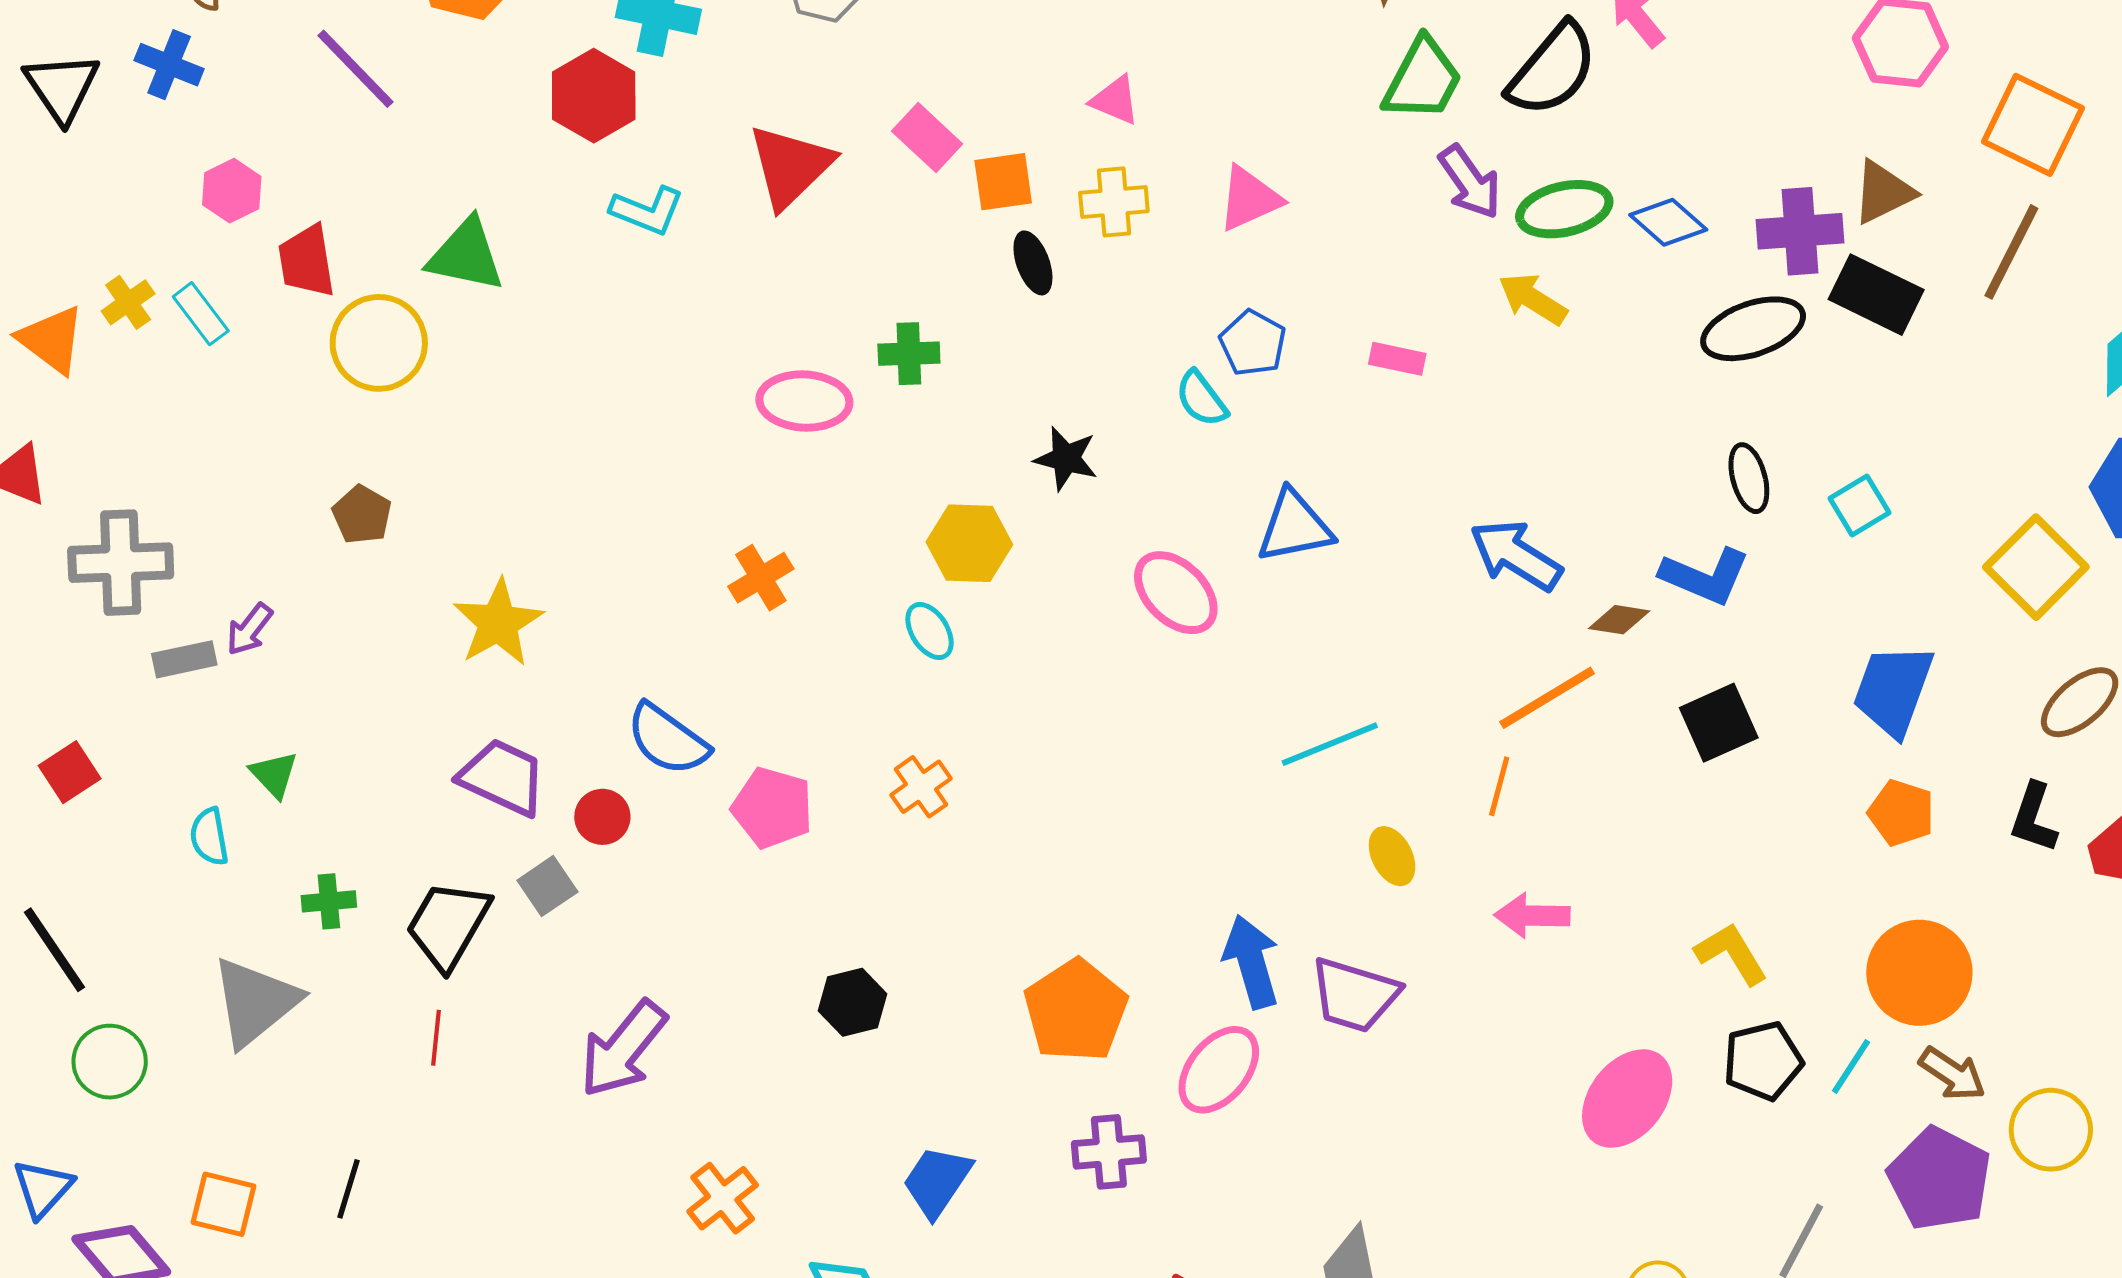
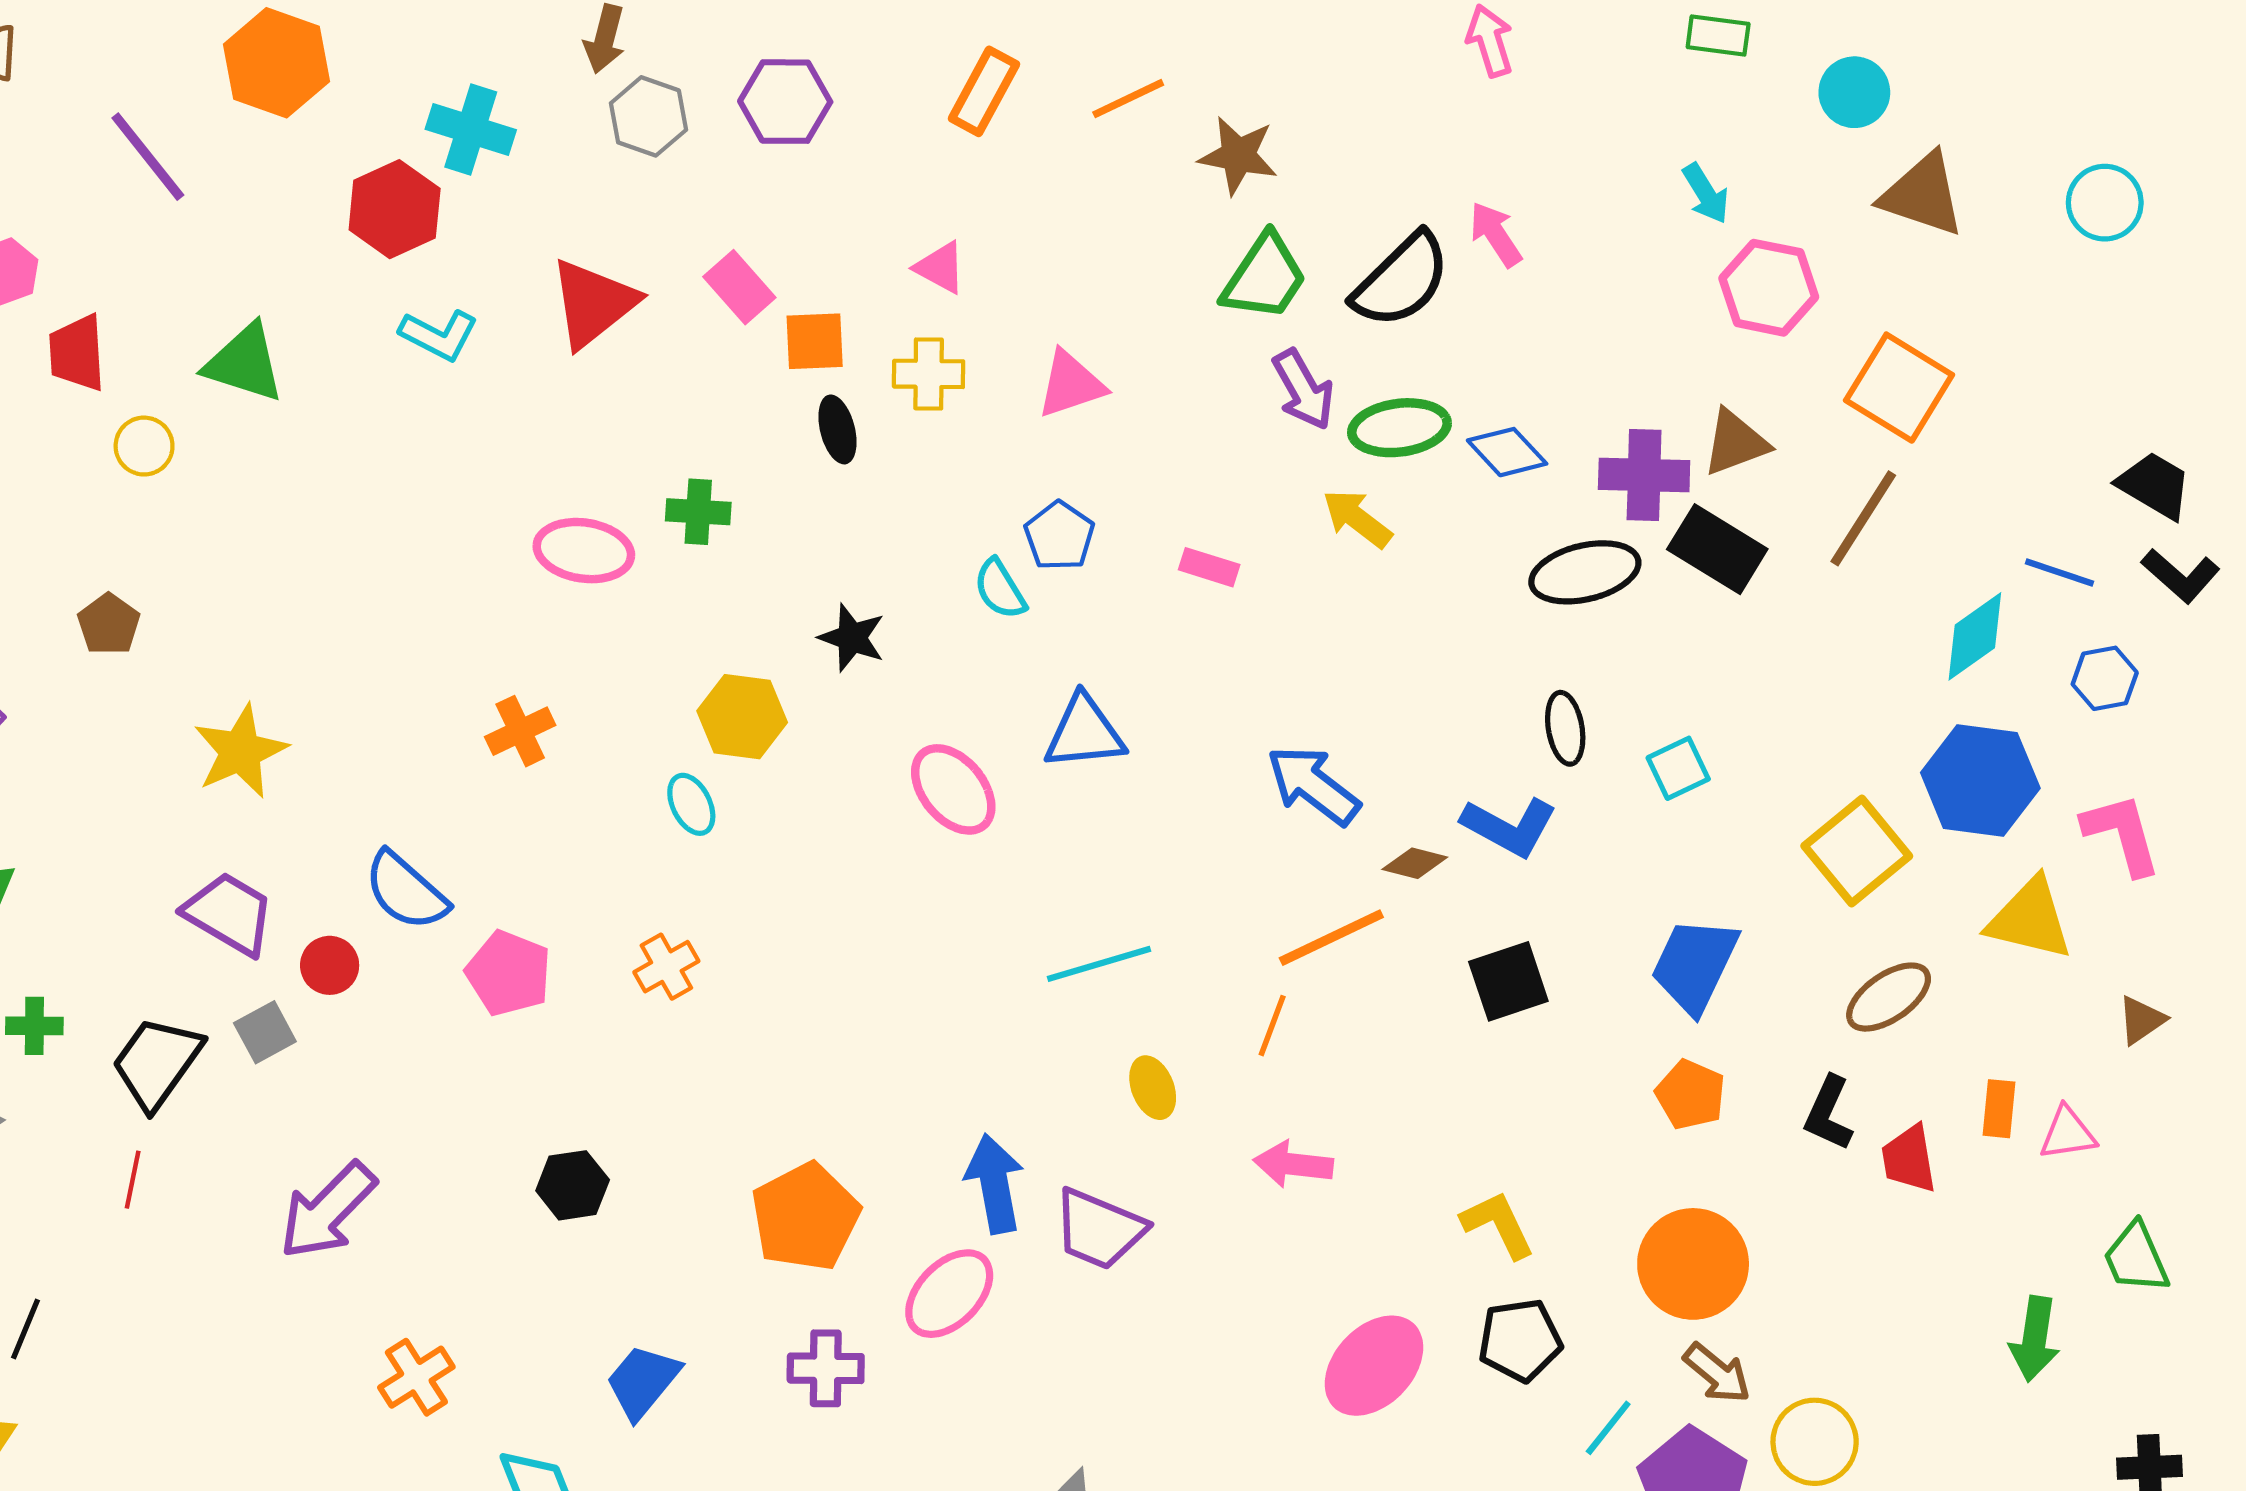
yellow circle: (379, 343) -> (144, 446), size x0.6
cyan line: (1851, 1067) -> (1608, 1428), moved

